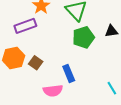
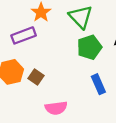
blue rectangle: (69, 73) -> (98, 84), moved

